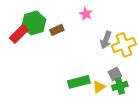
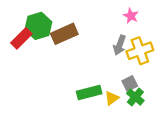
pink star: (86, 14) -> (131, 16), moved
brown rectangle: (57, 30) -> (64, 34), size x1.6
green cross: (120, 86) -> (135, 97), turned -35

